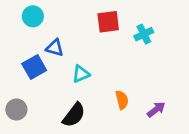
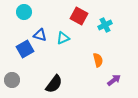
red square: (108, 22) -> (79, 16), turned 36
cyan triangle: (81, 74) -> (63, 38), moved
orange semicircle: (122, 100) -> (98, 60), moved

